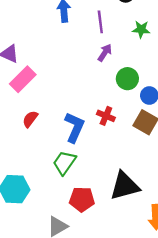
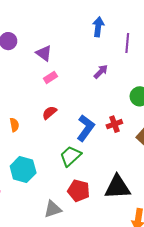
purple arrow: (105, 53) -> (101, 72), moved
pink rectangle: (23, 79) -> (50, 77), size x0.6
red cross: (106, 116) -> (114, 124), turned 35

